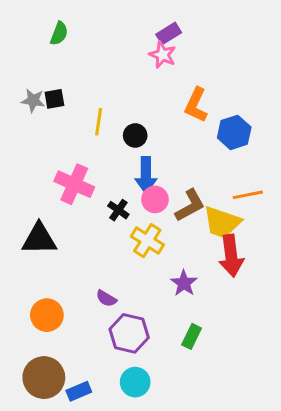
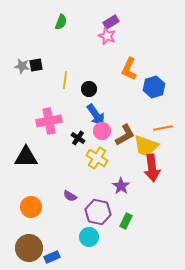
green semicircle: (59, 33) -> (61, 22), moved
blue arrow: (146, 175) -> (96, 115), turned -35
pink cross: (74, 184) -> (49, 121), turned -35
purple hexagon: (129, 333) -> (98, 212), moved
cyan circle: (135, 382) -> (89, 237), moved

